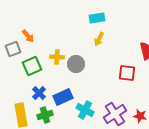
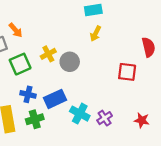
yellow cross: (57, 57) -> (48, 54), turned -32
blue cross: (39, 93) -> (28, 94), turned -32
purple cross: (115, 114) -> (105, 118), moved, size x0.6

